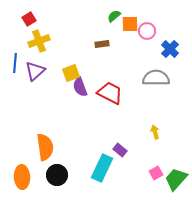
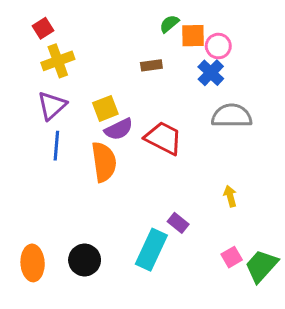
blue cross: (170, 49) -> (211, 73), moved
blue line: (15, 63) -> (56, 146), moved
purple semicircle: (80, 87) -> (119, 129), turned -96
orange semicircle: (45, 147) -> (104, 162), moved

